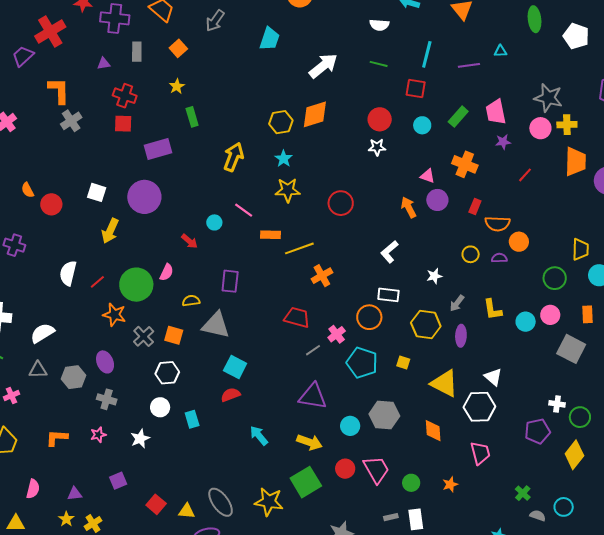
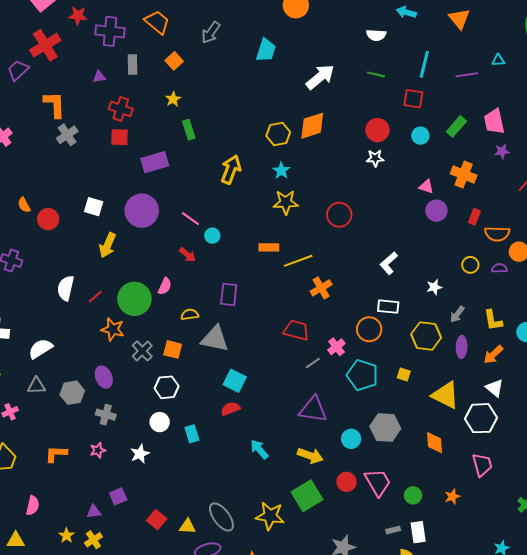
orange arrow: (409, 207) -> (493, 355), moved, turned -105
pink line: (244, 210) -> (190, 219), moved
purple triangle: (75, 494) -> (94, 512), moved

